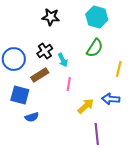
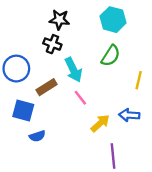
black cross: (45, 51) -> (52, 44), moved, turned -35
cyan arrow: (63, 60) -> (73, 70), size x1.5
pink line: (69, 84) -> (80, 98), turned -48

